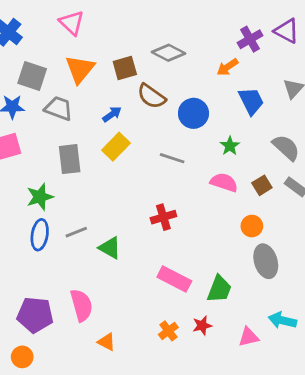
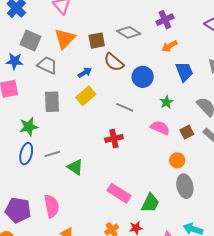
purple cross: (250, 39) -> (165, 20), moved
red cross: (163, 217) -> (114, 139), moved

